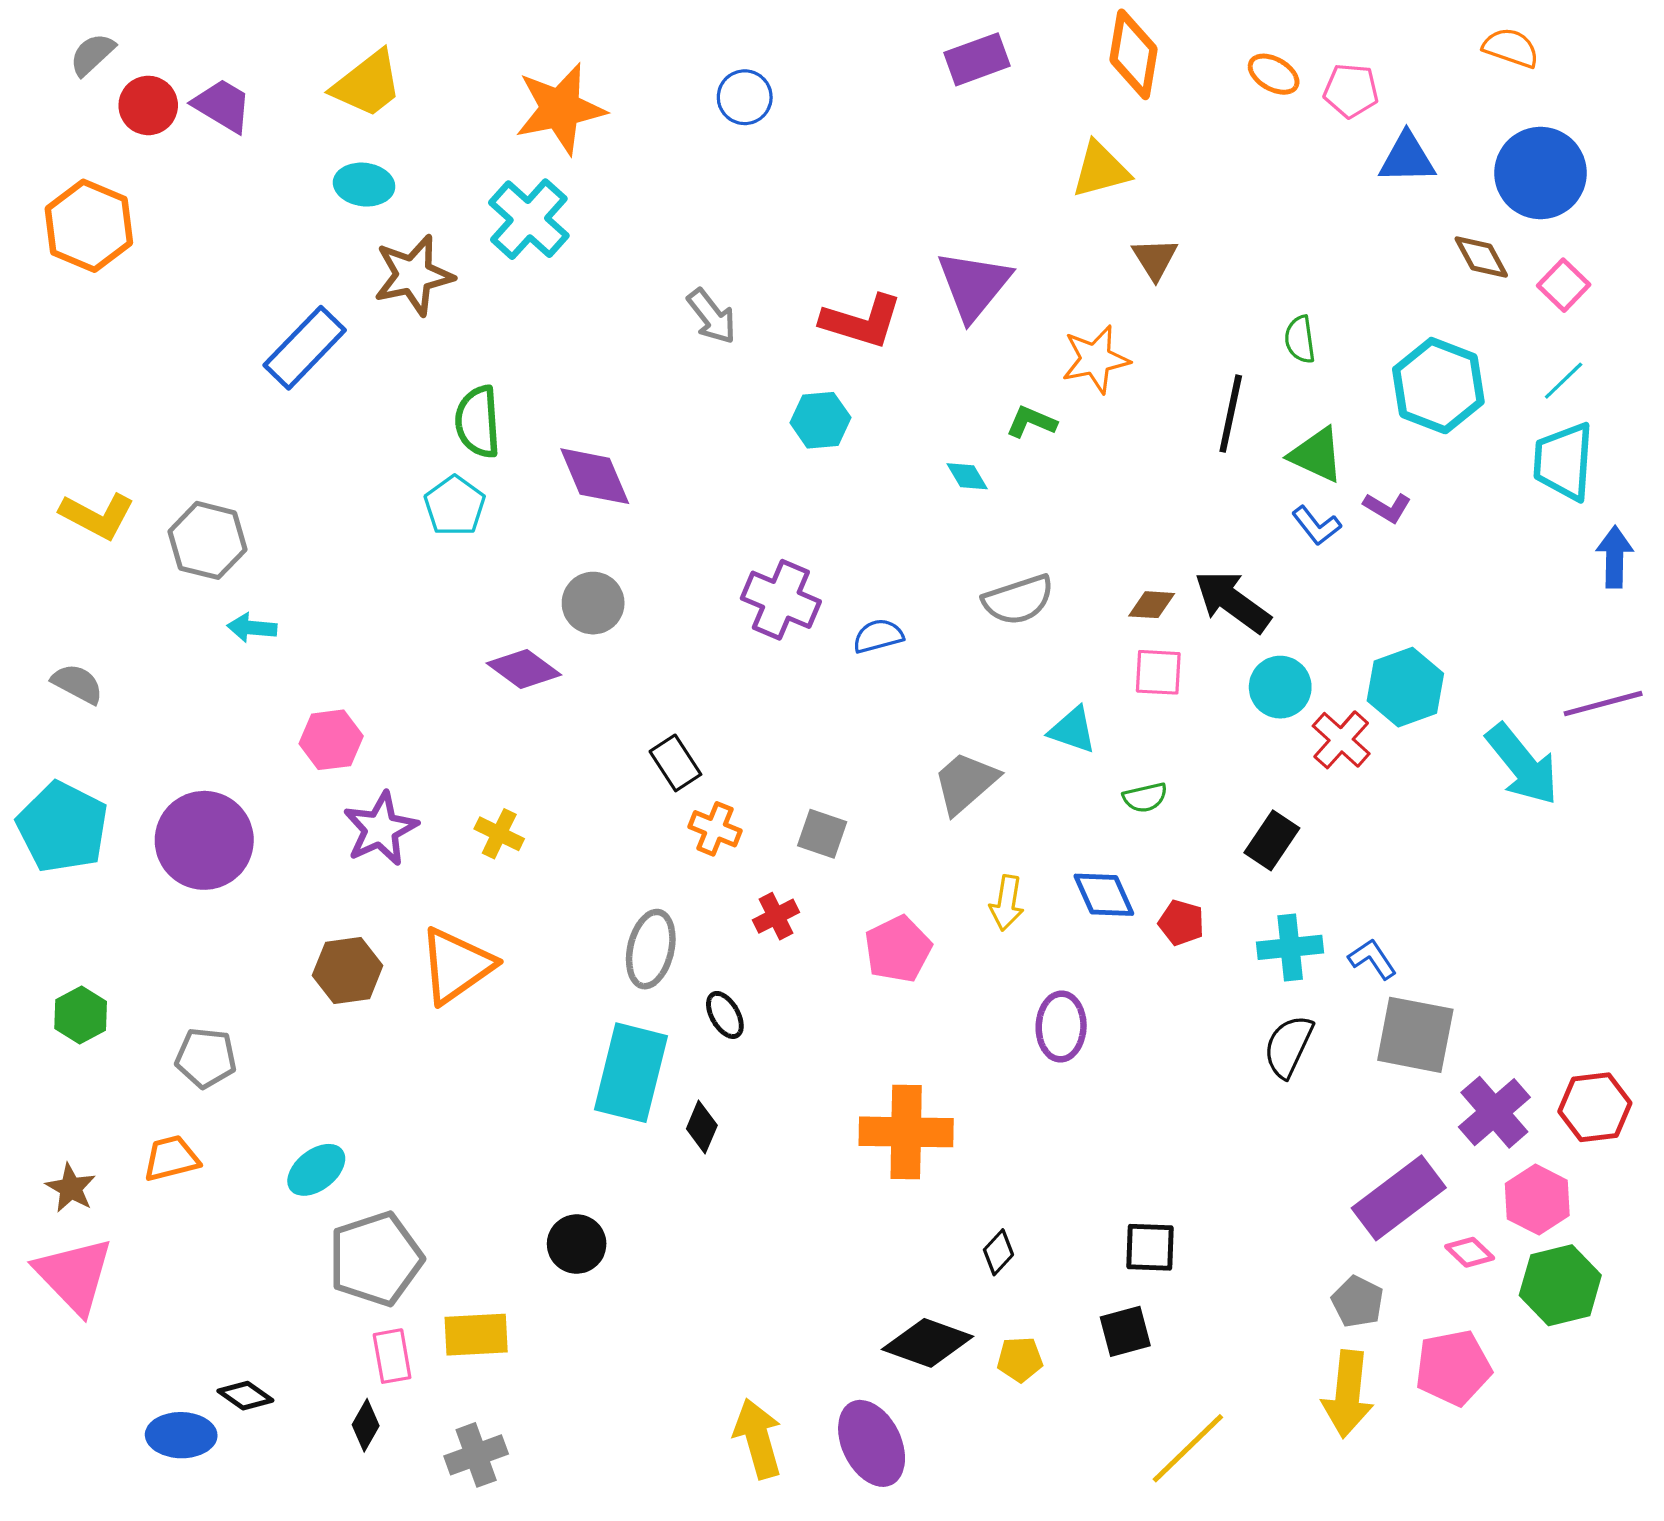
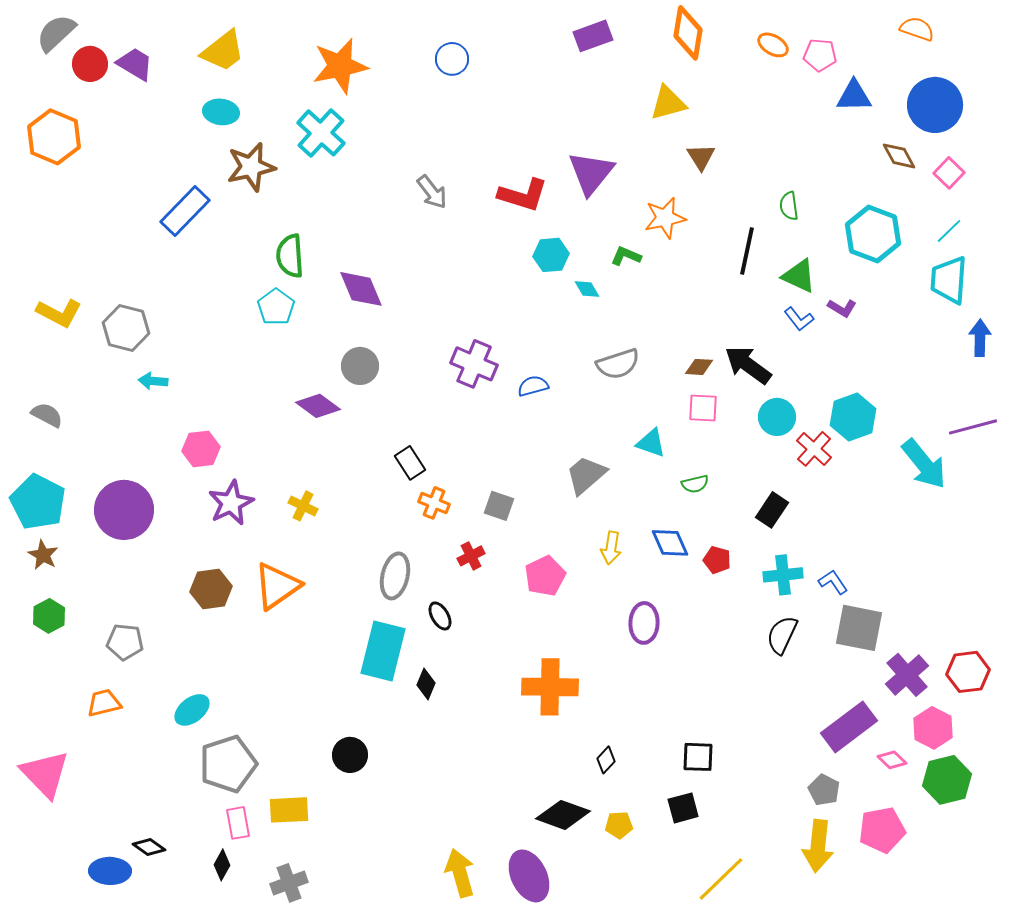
gray semicircle: (92, 54) -> (56, 33), size x1.4
cyan hexagon: (820, 420) -> (551, 255), moved
brown star: (71, 1188) -> (43, 555), moved

